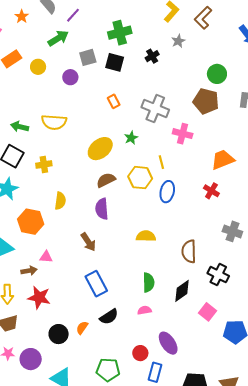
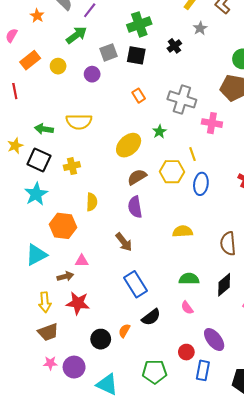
green semicircle: (149, 282) -> (189, 279), turned -84
pink semicircle: (144, 310) -> (187, 308), turned -112

